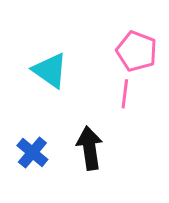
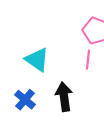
cyan triangle: (50, 70) -> (37, 60), moved

